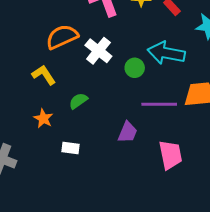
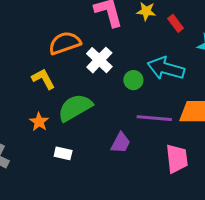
green semicircle: (78, 101) -> (75, 108), size x1.8
pink trapezoid: (170, 155) -> (177, 159), moved

